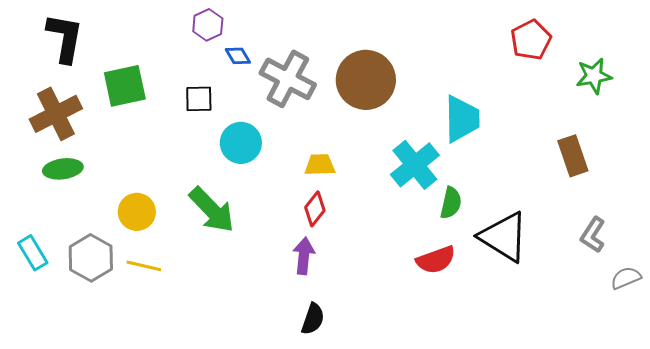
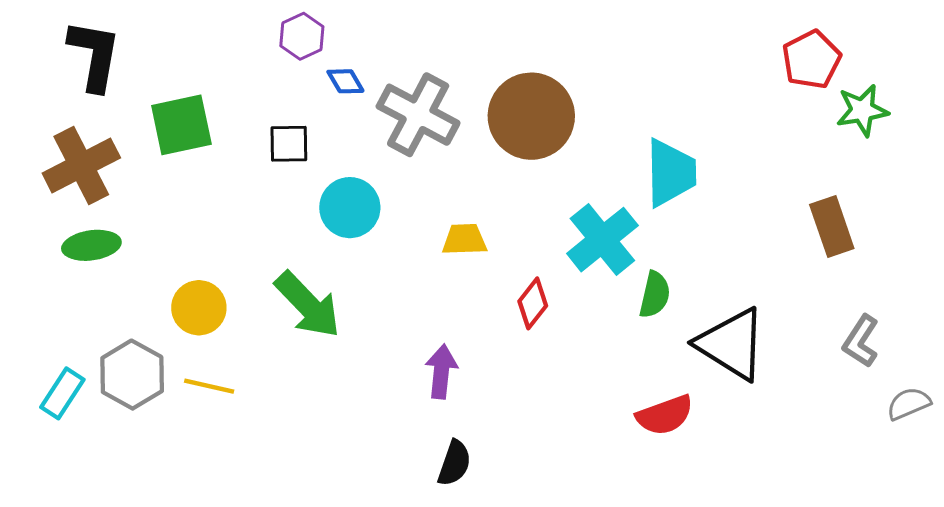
red pentagon: (531, 40) -> (811, 60), moved
red diamond: (315, 209) -> (533, 303), moved
cyan rectangle: (33, 253) -> (62, 393), moved, turned 64
red semicircle: (436, 260) -> (665, 415), moved

